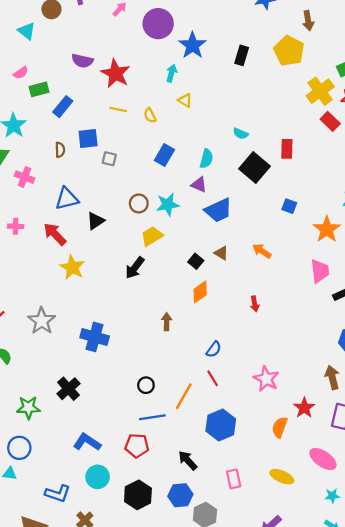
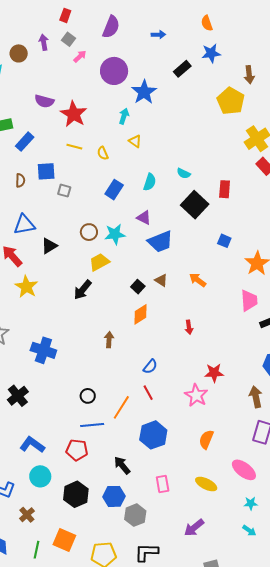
black rectangle: (242, 55) -> (182, 69), moved, turned 30
cyan semicircle: (206, 159) -> (150, 182), moved
red star: (304, 408) -> (214, 373), moved, turned 30

